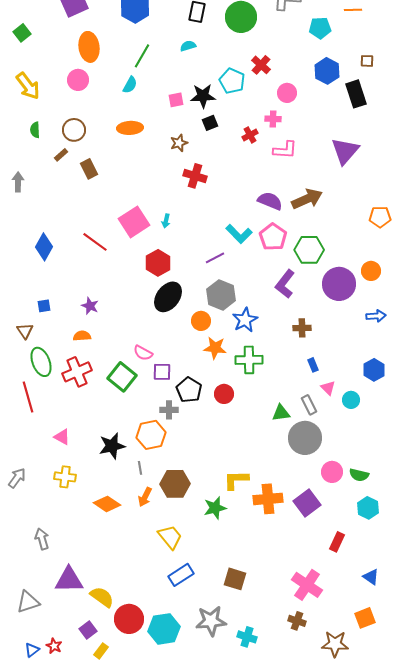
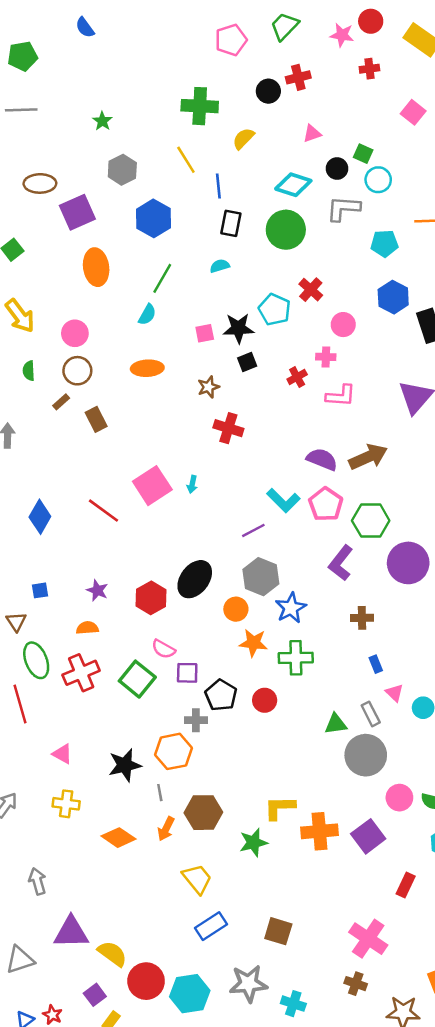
pink circle: (78, 80) -> (75, 333), moved
red hexagon: (158, 263) -> (151, 598), moved

